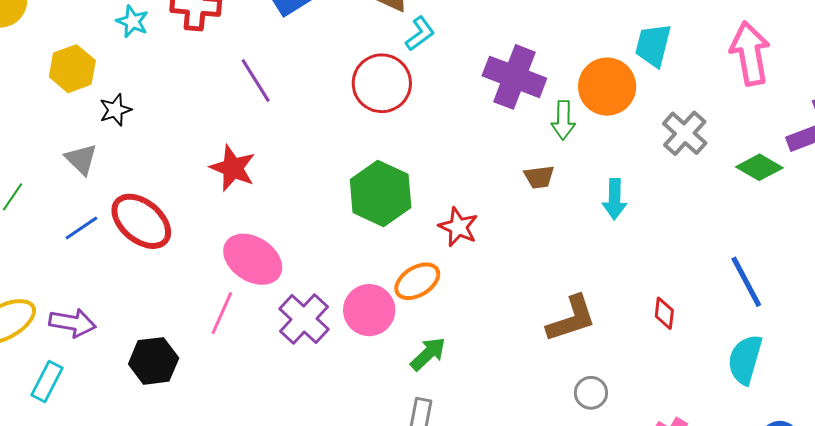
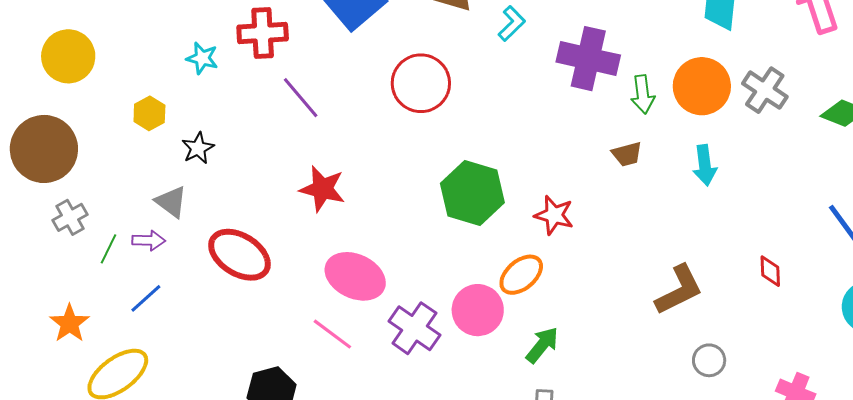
cyan L-shape: (420, 34) -> (512, 24), moved
yellow hexagon: (72, 69) -> (149, 113), size x0.7
purple line: (256, 81) -> (301, 98), moved
red circle: (382, 83) -> (421, 83), moved
orange circle: (607, 87) -> (702, 86), moved
blue line: (81, 228) -> (146, 298), moved
pink line: (222, 313) -> (332, 334), turned -69
purple arrow: (73, 323) -> (149, 240), moved, size x0.7

